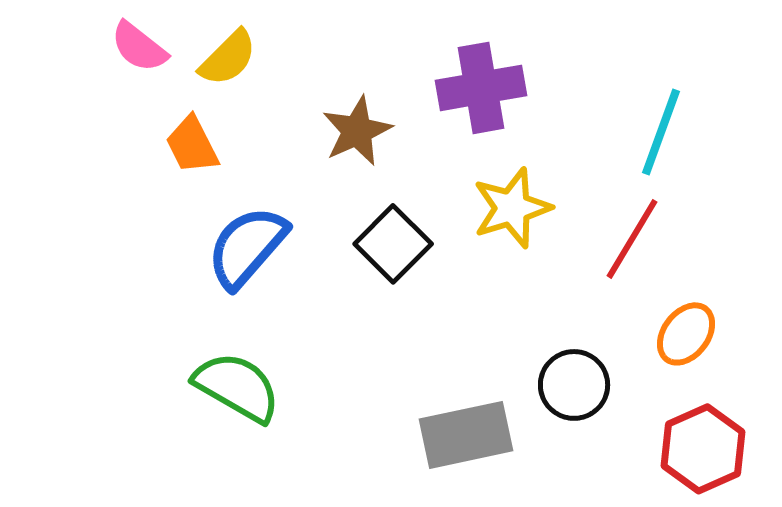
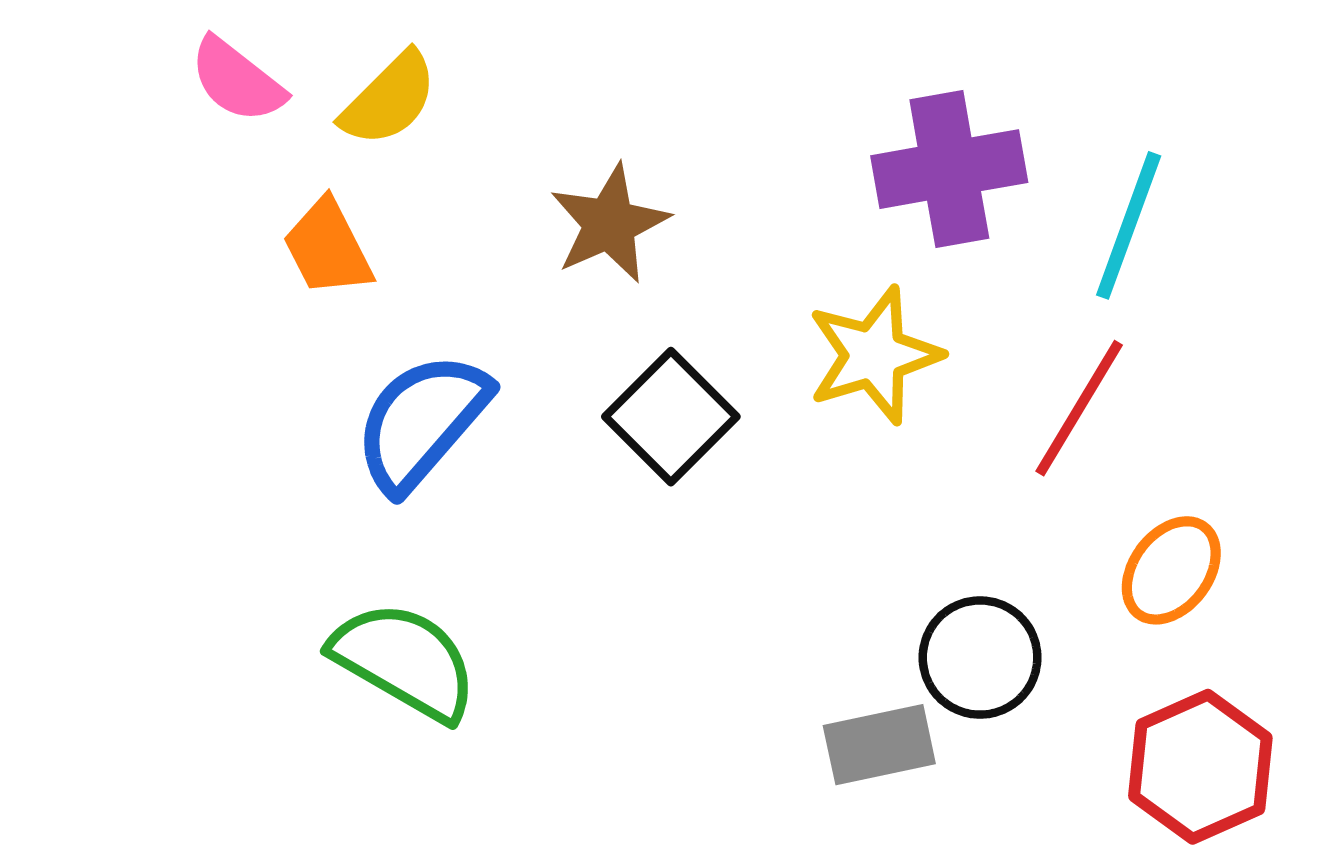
purple cross: (481, 88) -> (949, 169), moved
gray rectangle: (466, 435) -> (879, 745), moved, size x0.7

